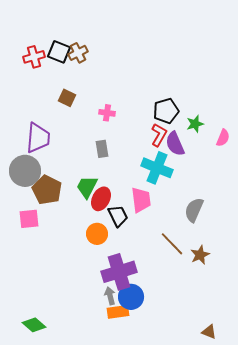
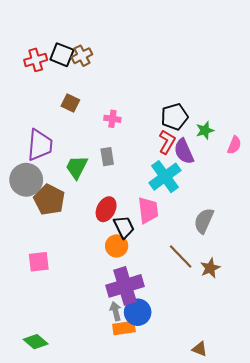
cyan cross: (157, 168) -> (165, 177), turned 32
green trapezoid: (87, 187) -> (77, 167), moved
pink square: (29, 219) -> (39, 262), moved
orange circle: (97, 234) -> (117, 246), moved
brown triangle: (209, 332) -> (200, 349), moved

